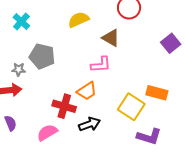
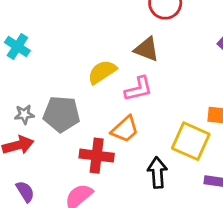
yellow semicircle: (79, 20) -> (102, 72), moved
gray pentagon: (42, 56) -> (61, 114), moved
black arrow: (90, 124) -> (157, 172), moved, turned -65

